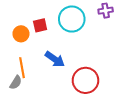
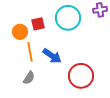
orange line: (22, 68) -> (30, 52), moved
gray semicircle: (16, 82) -> (29, 78), moved

